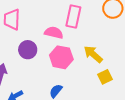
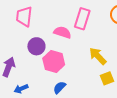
pink hexagon: (61, 57) -> (54, 62), moved

